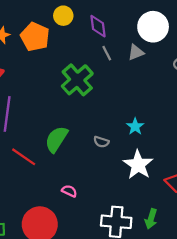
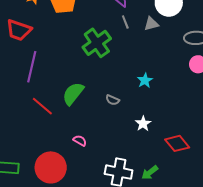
cyan star: (135, 126) -> (145, 80), moved
white star: (138, 165) -> (143, 124), size x0.6
green arrow: (151, 219) -> (150, 173), turned 30

